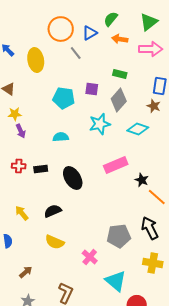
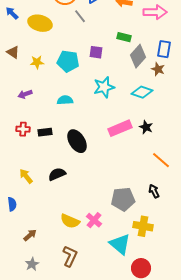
yellow ellipse: (36, 60) -> (40, 23), turned -65
gray diamond: (119, 100) -> (138, 56), moved
yellow star: (15, 114) -> (37, 62), moved
purple arrow: (21, 131) -> (25, 94), turned 96
black star: (142, 180) -> (146, 127), moved
black arrow: (150, 228) -> (154, 191), size x0.6
yellow semicircle: (55, 242) -> (70, 221), moved
yellow cross: (153, 263) -> (143, 226), moved

